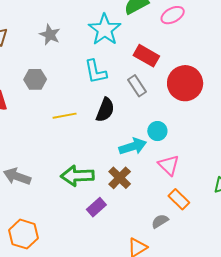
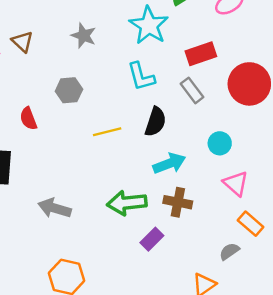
red rectangle: (146, 56) -> (201, 54), turned -45
cyan arrow: (133, 146) -> (169, 163), moved
brown cross: (120, 178) -> (178, 202), turned -30

